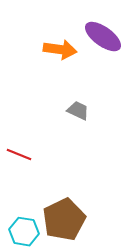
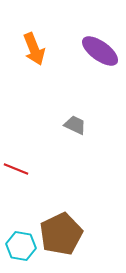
orange arrow: (60, 50) -> (34, 49), moved, turned 60

